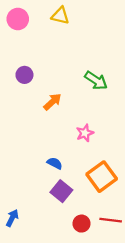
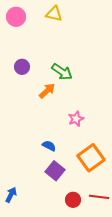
green arrow: (96, 80) -> (62, 72), moved

